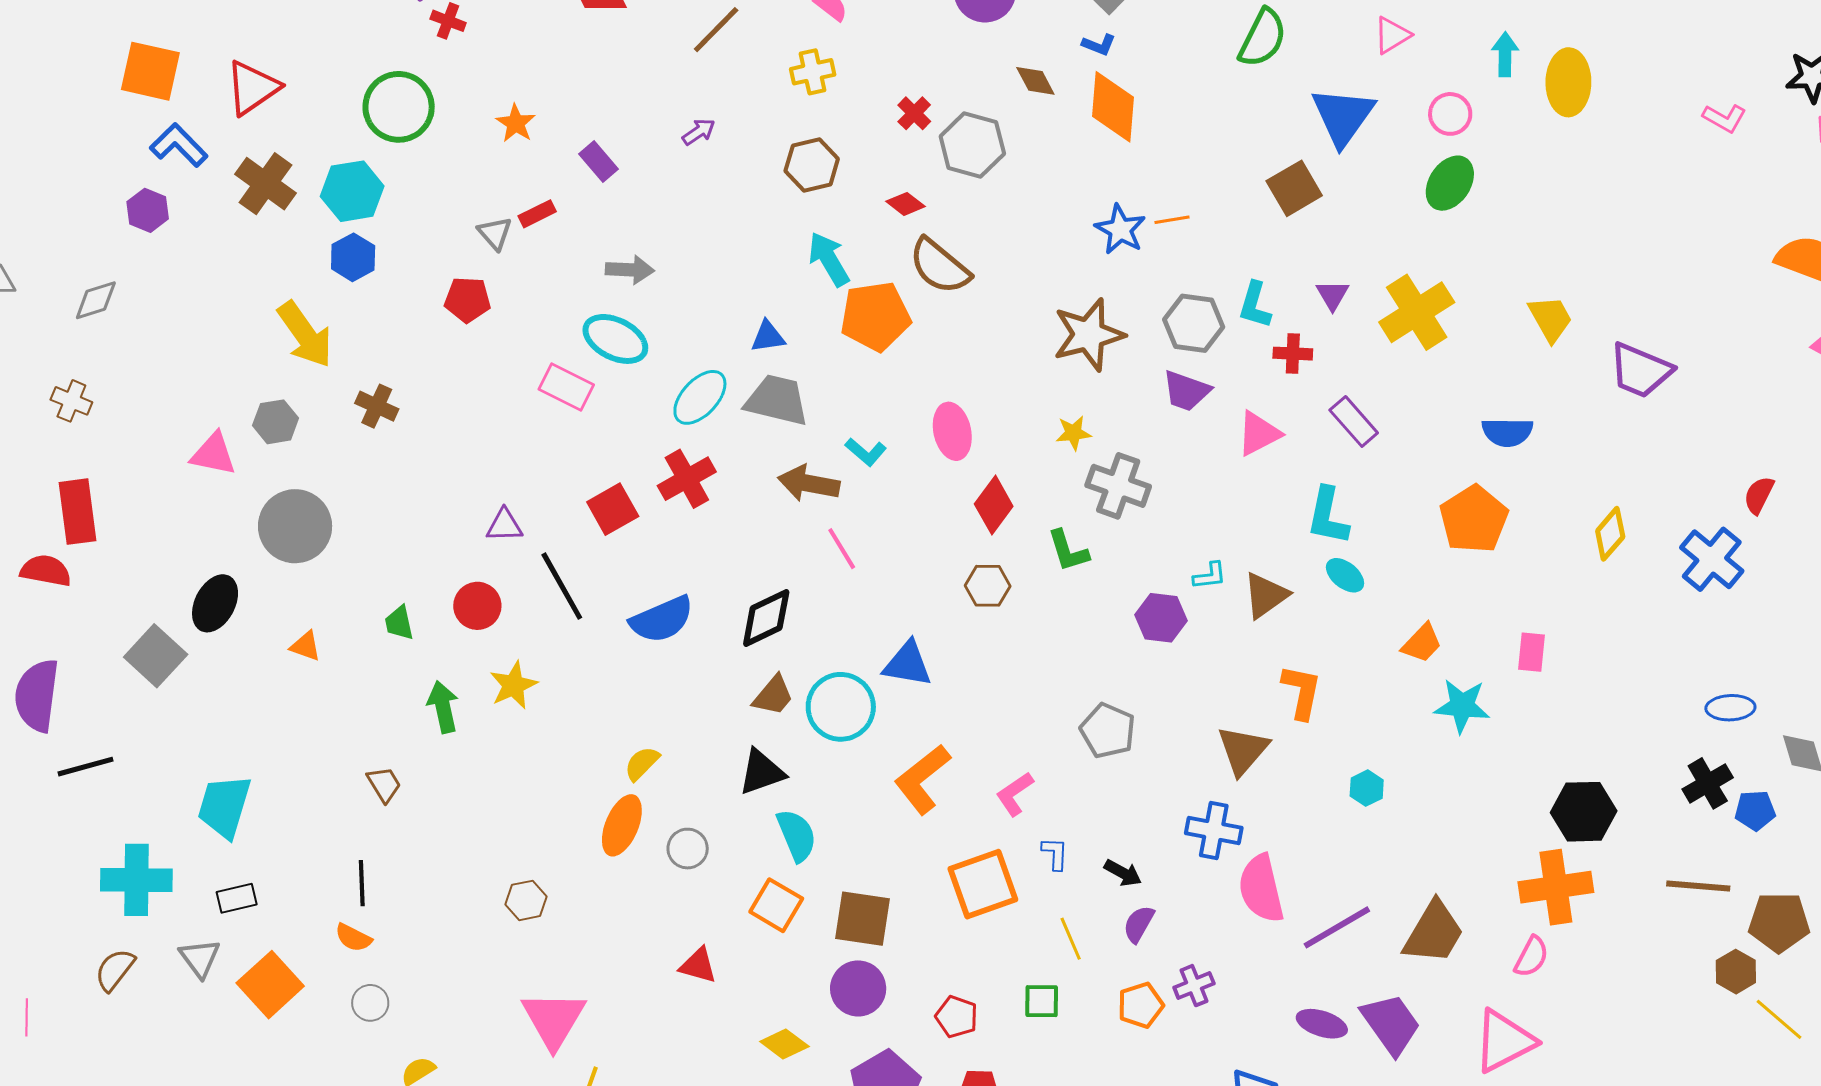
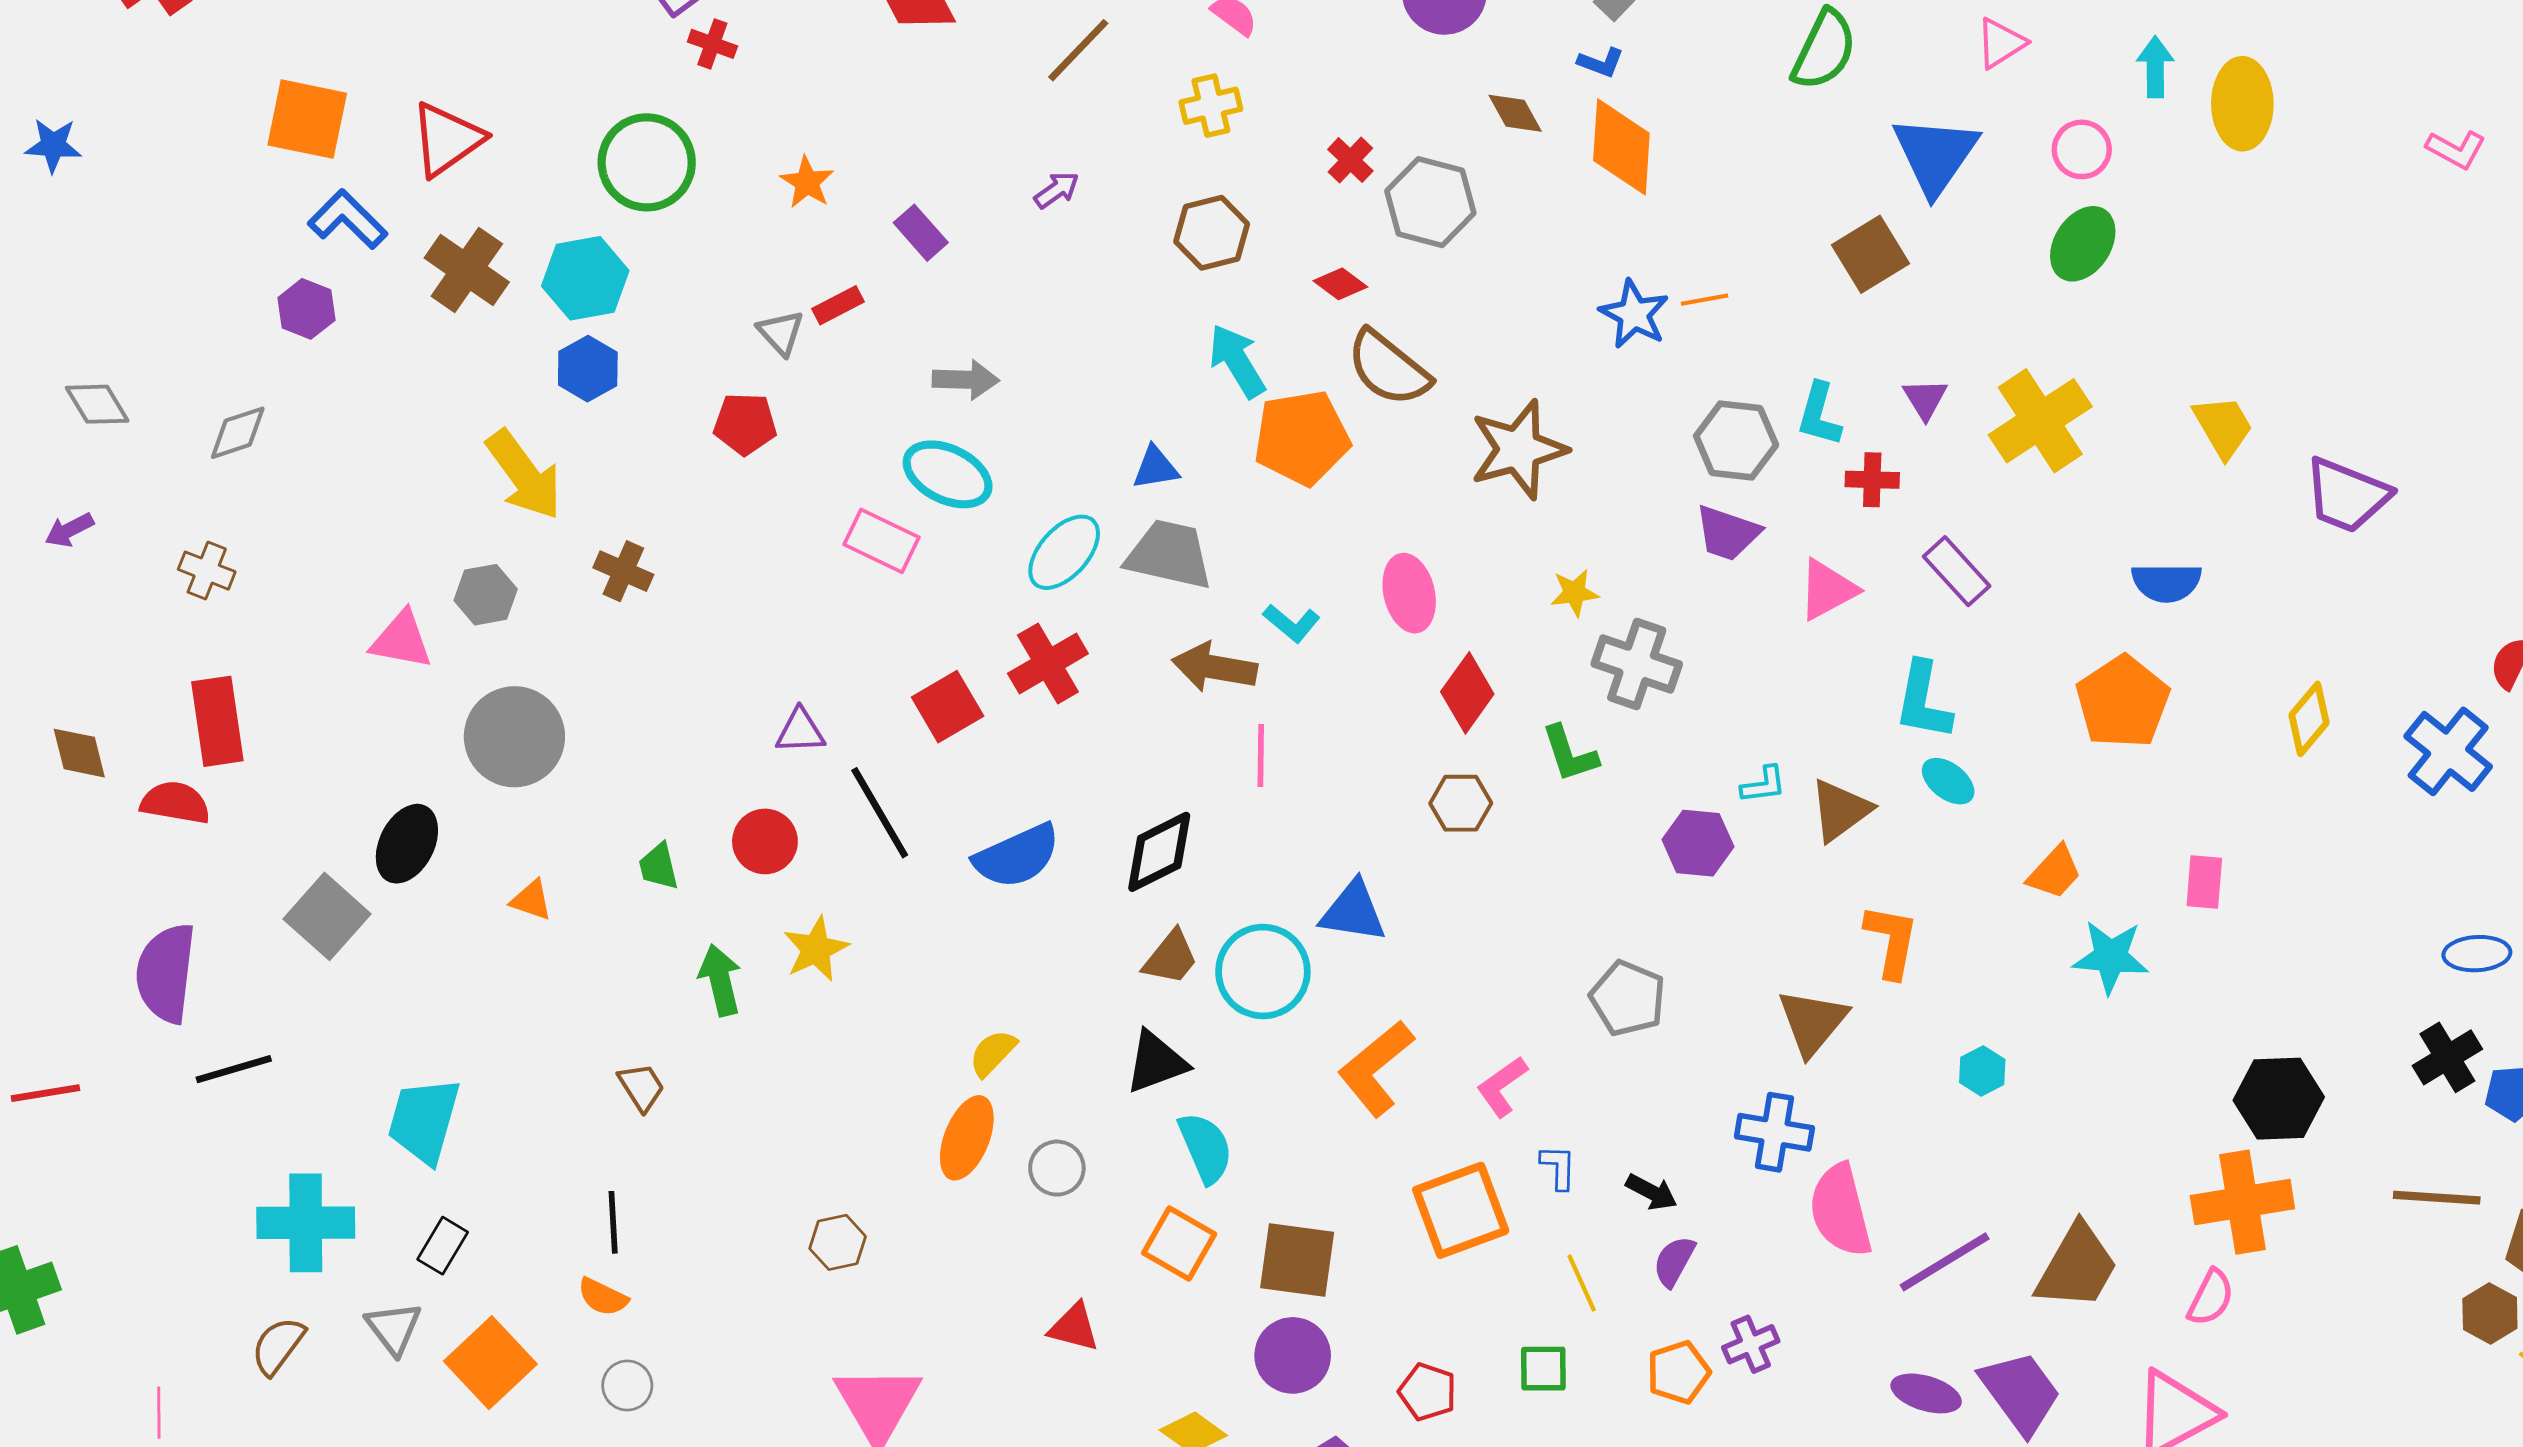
brown star: (1089, 335) -> (1518, 449), moved
pink line: (842, 549) -> (1261, 756), turned 33
black rectangle: (237, 898) -> (443, 1246), turned -45

